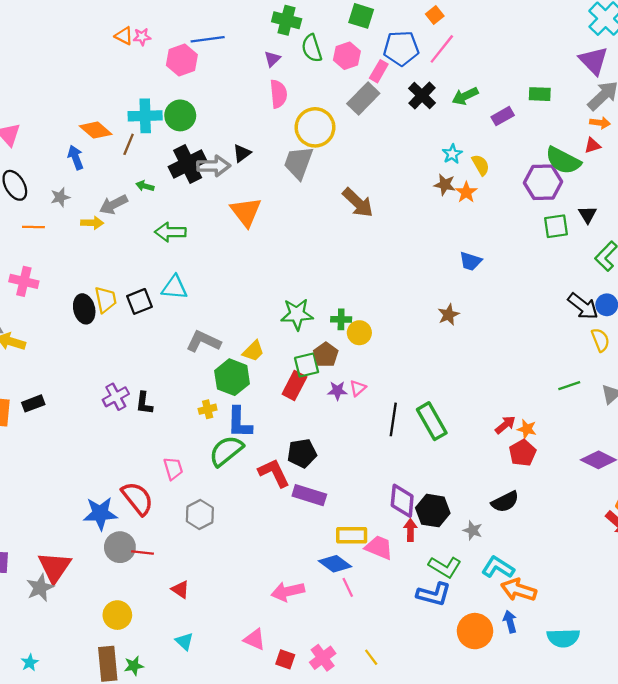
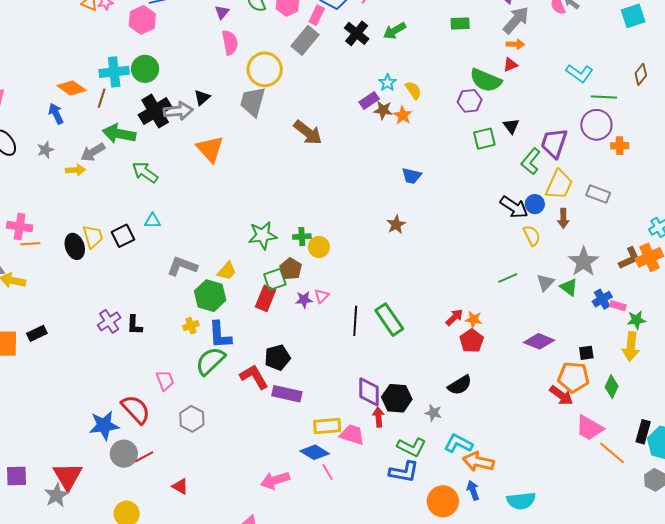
purple rectangle: (503, 116) -> (369, 101), moved
purple hexagon: (543, 182) -> (470, 101), size x0.7
green arrow: (145, 186) -> (119, 134), size x2.0
orange line: (33, 227) -> (30, 244), moved
green arrow: (170, 232) -> (145, 172), turned 40
cyan triangle: (174, 287) -> (153, 221), size x0.7
red line: (143, 553) -> (144, 457), turned -30

